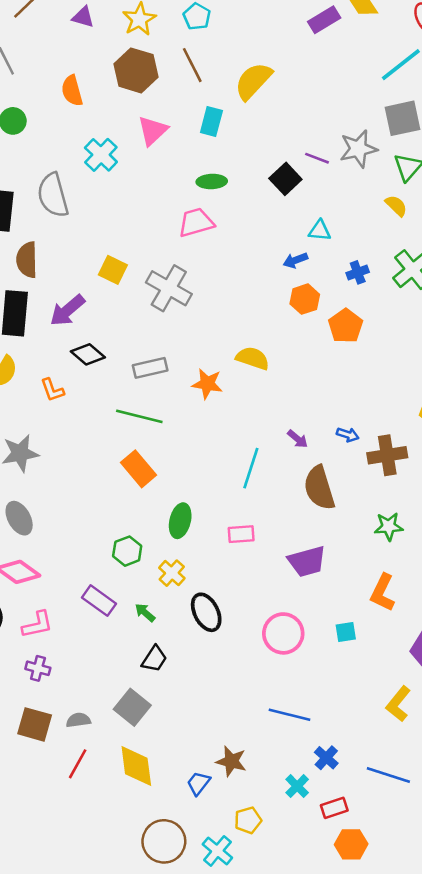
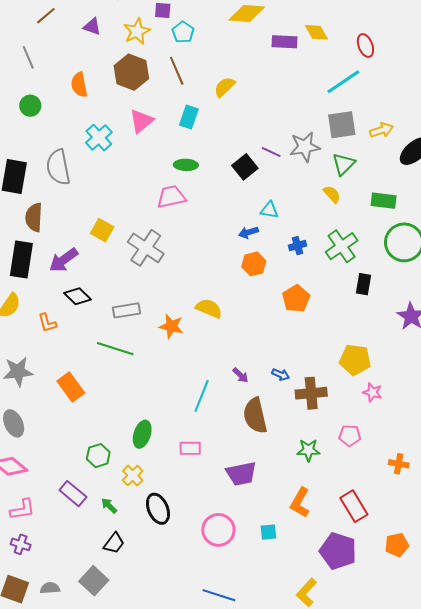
purple rectangle: (324, 20) -> (285, 42), turned 30
yellow semicircle: (253, 81) -> (225, 87), size x0.7
orange pentagon: (346, 326) -> (296, 299), moved
orange rectangle: (139, 469) -> (71, 387), moved

